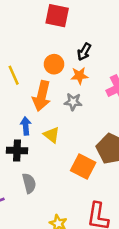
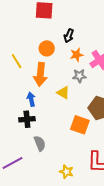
orange star: (79, 76) -> (77, 55), moved
gray star: (73, 102) -> (79, 76), moved
yellow triangle: (52, 135) -> (63, 93), moved

